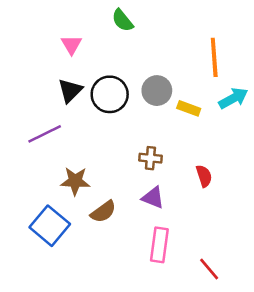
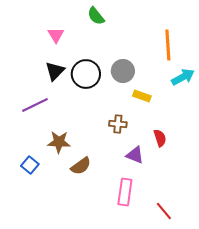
yellow rectangle: (189, 108) -> (142, 96), moved
purple triangle: (153, 198) -> (135, 155), moved
blue square: (50, 226) -> (30, 165), moved, size x0.6

